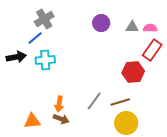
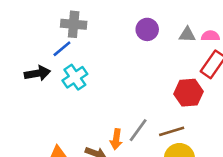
gray cross: (44, 19) -> (74, 24), turned 36
cyan cross: (45, 60) -> (75, 77), turned -30
orange arrow: (59, 104) -> (116, 139), moved

